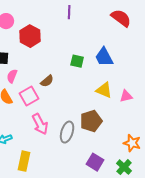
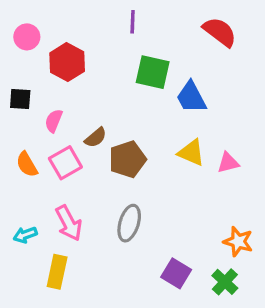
green square: (77, 61) -> (153, 72), moved, size x1.5
pink semicircle: (12, 76) -> (54, 121), moved
brown pentagon: (91, 121) -> (127, 159), moved
pink arrow: (40, 124) -> (69, 223), moved

